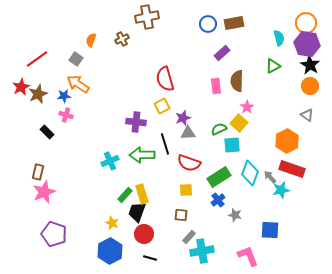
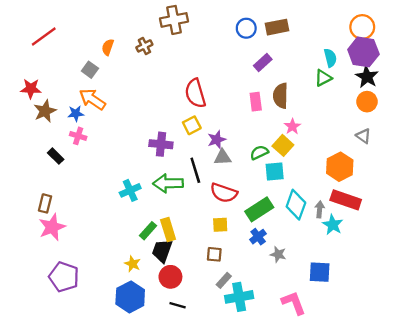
cyan semicircle: (279, 38) -> (330, 58), moved
red line: (37, 59) -> (44, 37), moved
red star: (21, 87) -> (31, 89), moved, turned 30
gray arrow: (270, 177) -> (320, 209), turned 48
cyan star: (281, 190) -> (333, 225), turned -30

